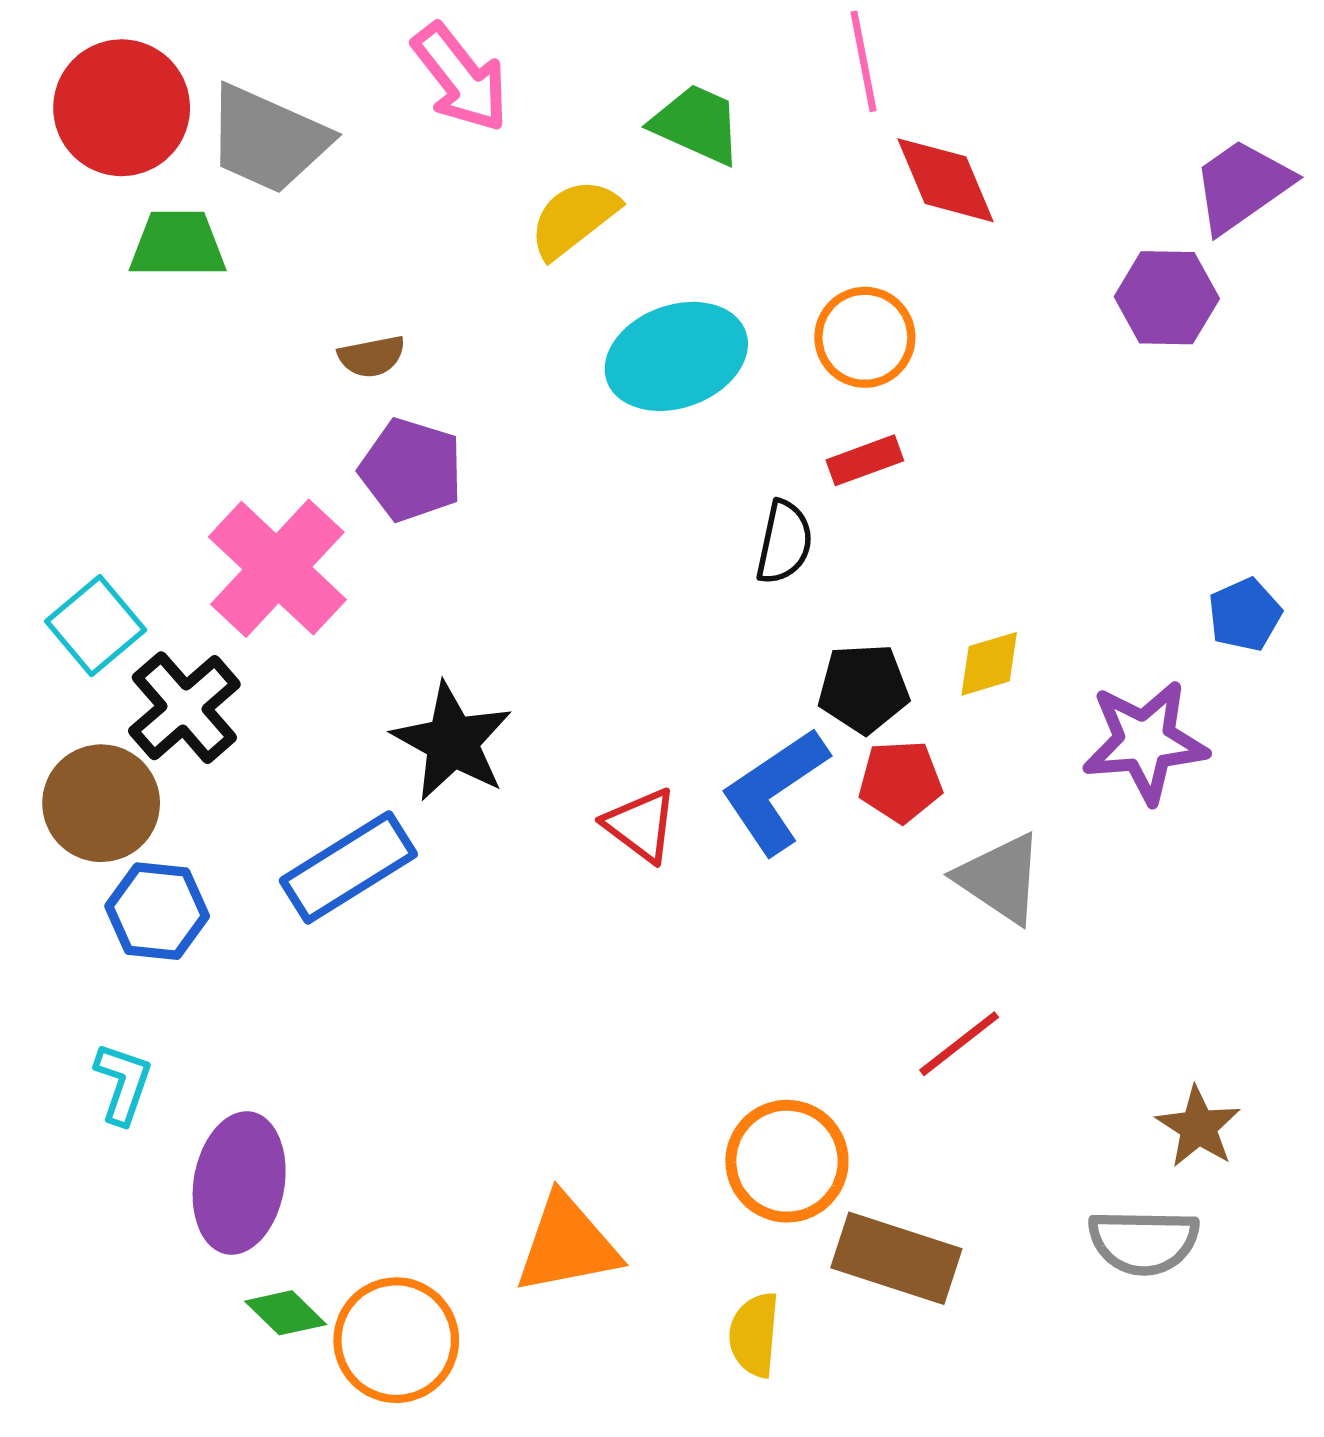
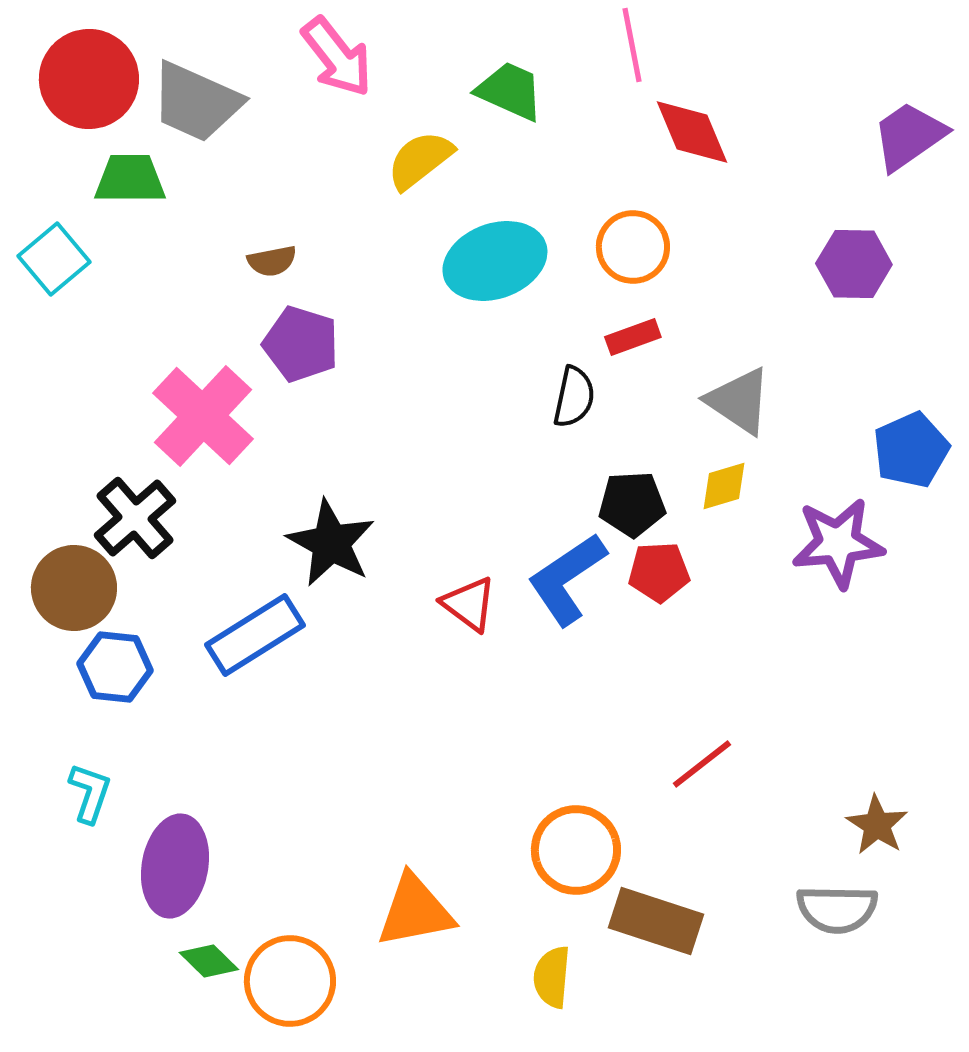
purple hexagon: (1167, 298) -> (854, 264), moved
blue pentagon: (1245, 615) -> (911, 450), size x1.4
cyan square: (96, 626) -> (54, 259), moved
gray triangle: (1000, 878) -> (739, 401), moved

